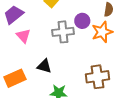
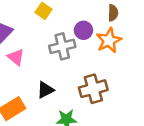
black triangle: (44, 66) -> (45, 90), turned -35
brown cross: (98, 77) -> (93, 89), moved

